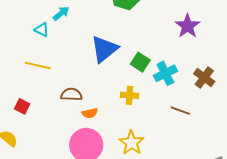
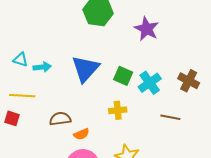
cyan arrow: (61, 13) -> (42, 67), moved, turned 42
purple star: (187, 26) -> (147, 29), moved
red square: (22, 106) -> (12, 118), moved

